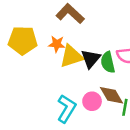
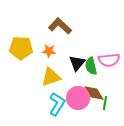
yellow triangle: (71, 56) -> (51, 77), moved
pink circle: (92, 101) -> (78, 98), size x1.5

